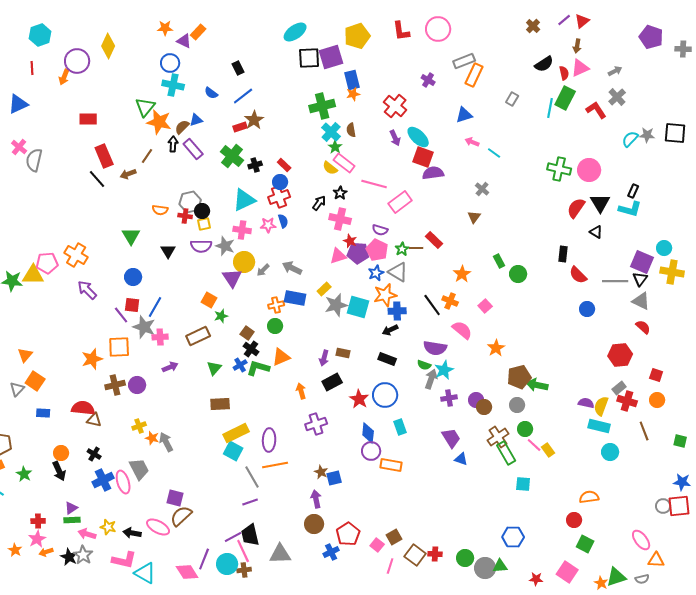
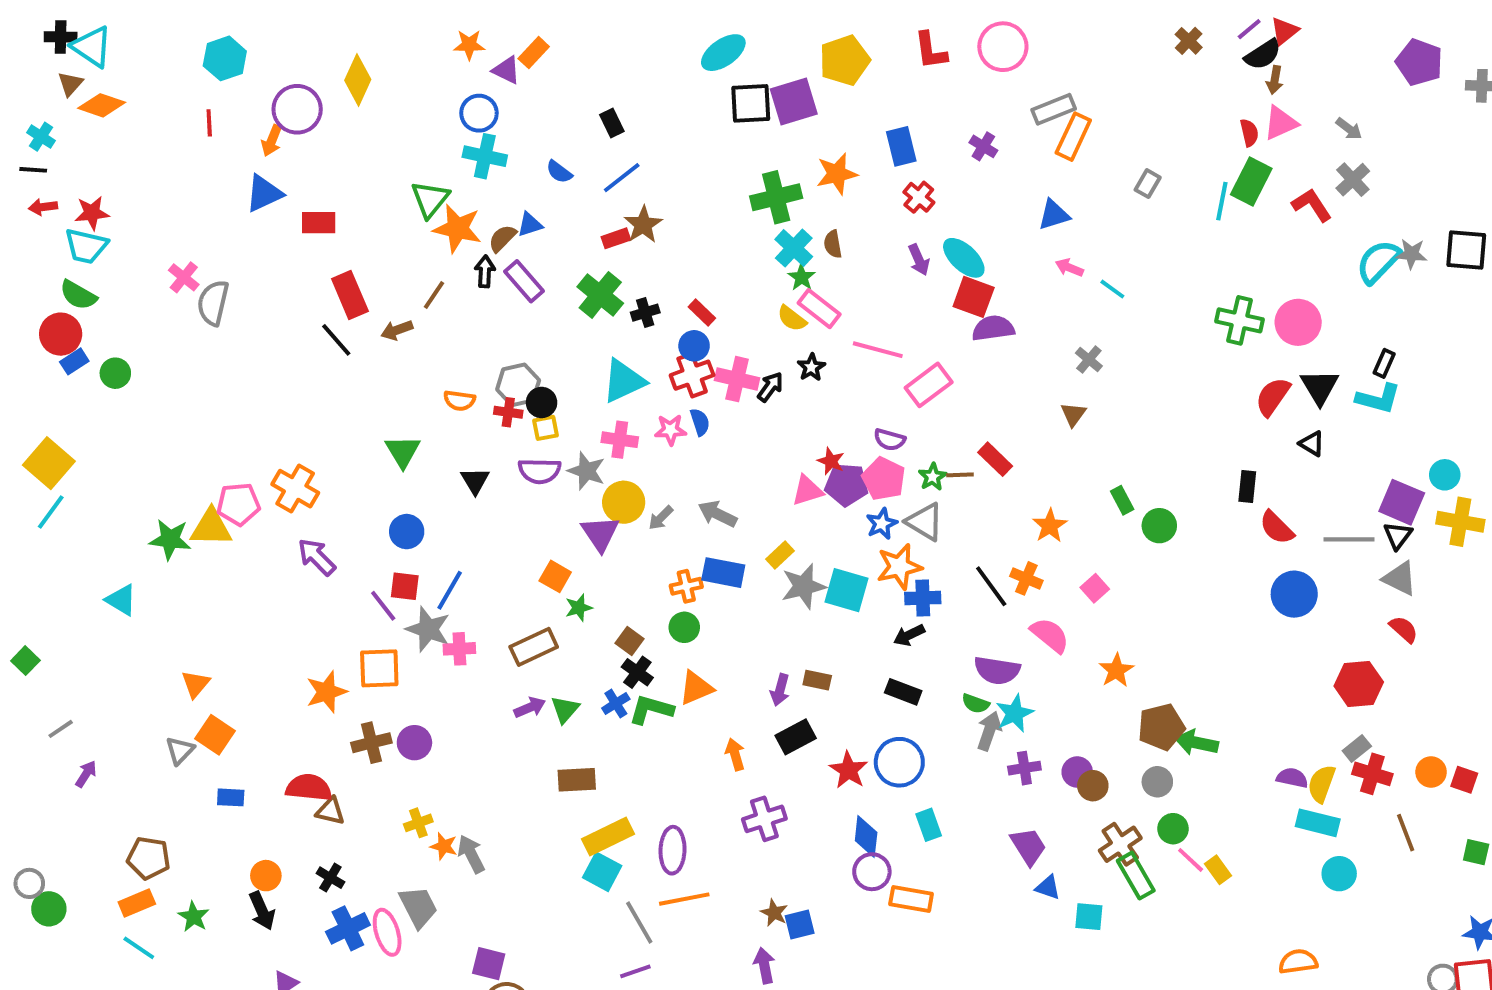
black semicircle: (544, 64) -> (1263, 54), moved
gray arrow: (615, 71) -> (1349, 129), turned 64
blue rectangle: (352, 80) -> (901, 146), moved
orange star: (353, 94) -> (837, 174), size x1.5
blue triangle: (18, 104) -> (264, 193), moved
red cross: (395, 106) -> (919, 197), size x0.7
cyan semicircle: (630, 139) -> (1378, 262), size x1.4
pink cross: (340, 219) -> (737, 379), moved
blue circle: (587, 309) -> (1294, 594), size x1.5
purple arrow: (170, 367) -> (530, 707), moved
red square: (656, 375) -> (1464, 780), moved
cyan square: (523, 484) -> (1089, 917), moved

